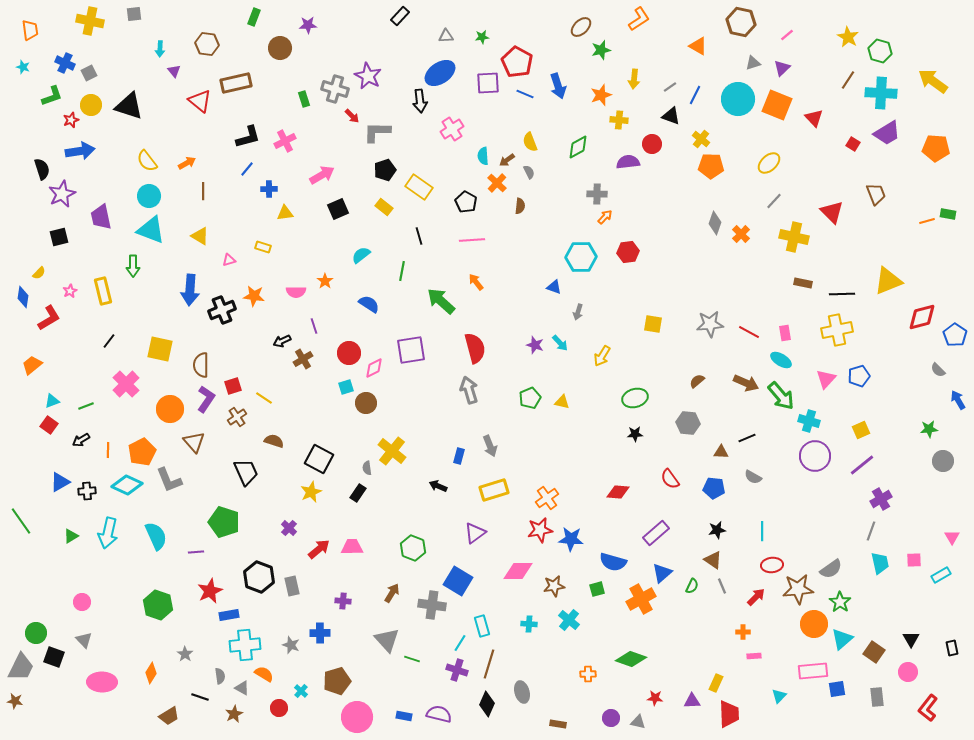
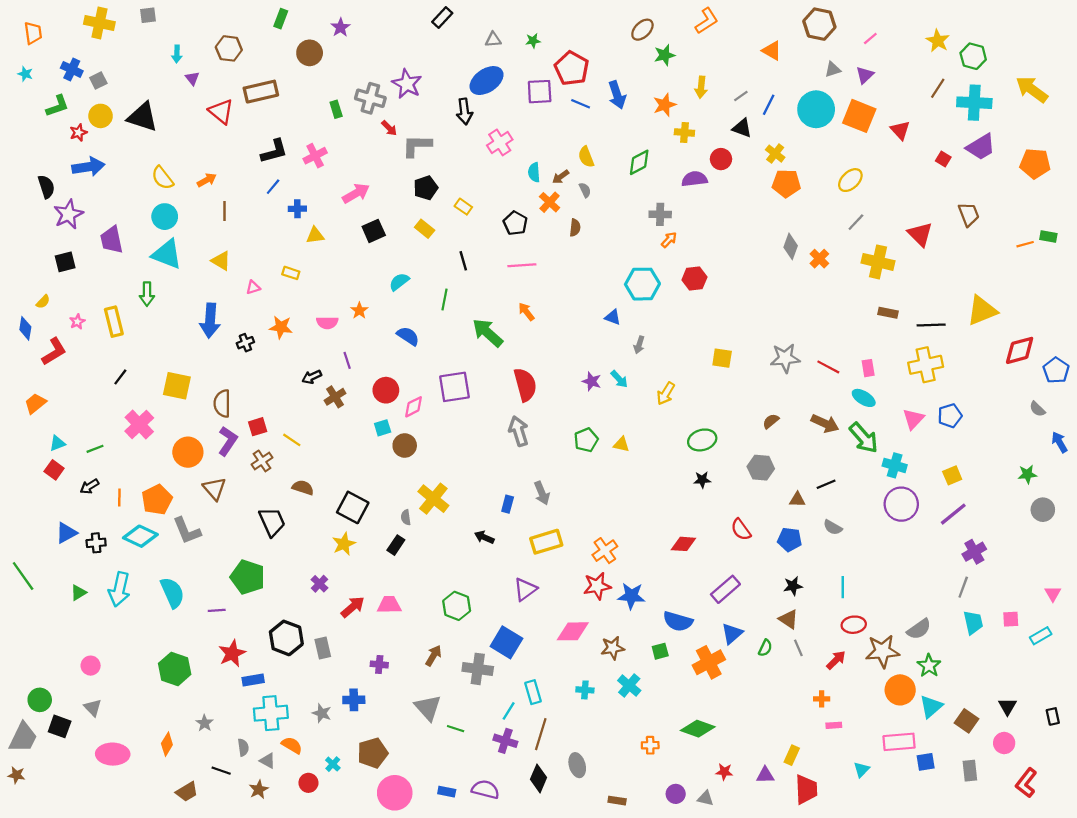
purple star: (308, 25) -> (341, 27), turned -30
yellow rectangle: (419, 187) -> (463, 207), size x0.6
black cross: (222, 310) -> (245, 343), size x0.6

